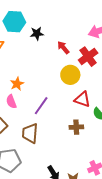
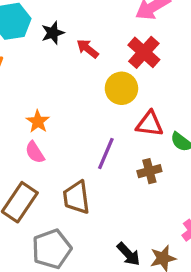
red arrow: (63, 48) -> (88, 49), moved
purple line: (41, 106) -> (106, 153), moved

